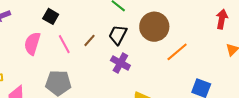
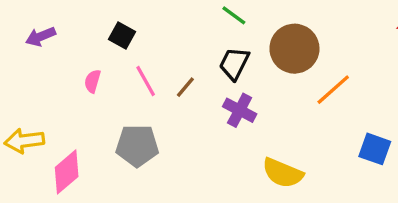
brown line: (90, 40) -> (185, 87), moved
pink semicircle: (32, 44) -> (92, 81), size x0.6

